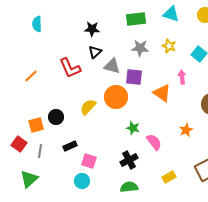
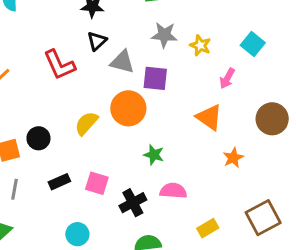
yellow star: (169, 46) -> (200, 45), moved
pink arrow: (182, 77) -> (227, 78), turned -144
orange triangle: (162, 93) -> (209, 117), moved
pink semicircle: (154, 142) -> (173, 191), moved, turned -48
black cross: (129, 160) -> (133, 203), moved
pink square: (89, 161) -> (97, 183), moved

